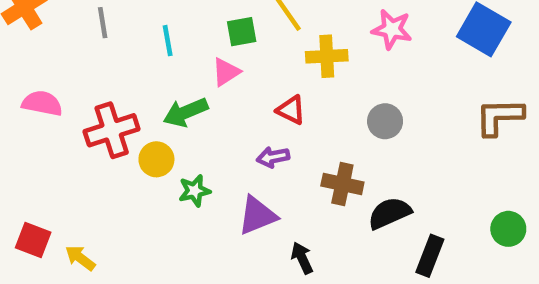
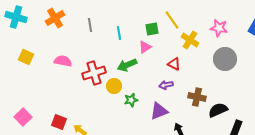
yellow cross: (327, 56) -> (190, 40), turned 36
gray circle: (385, 121) -> (225, 59), moved, size x1.5

